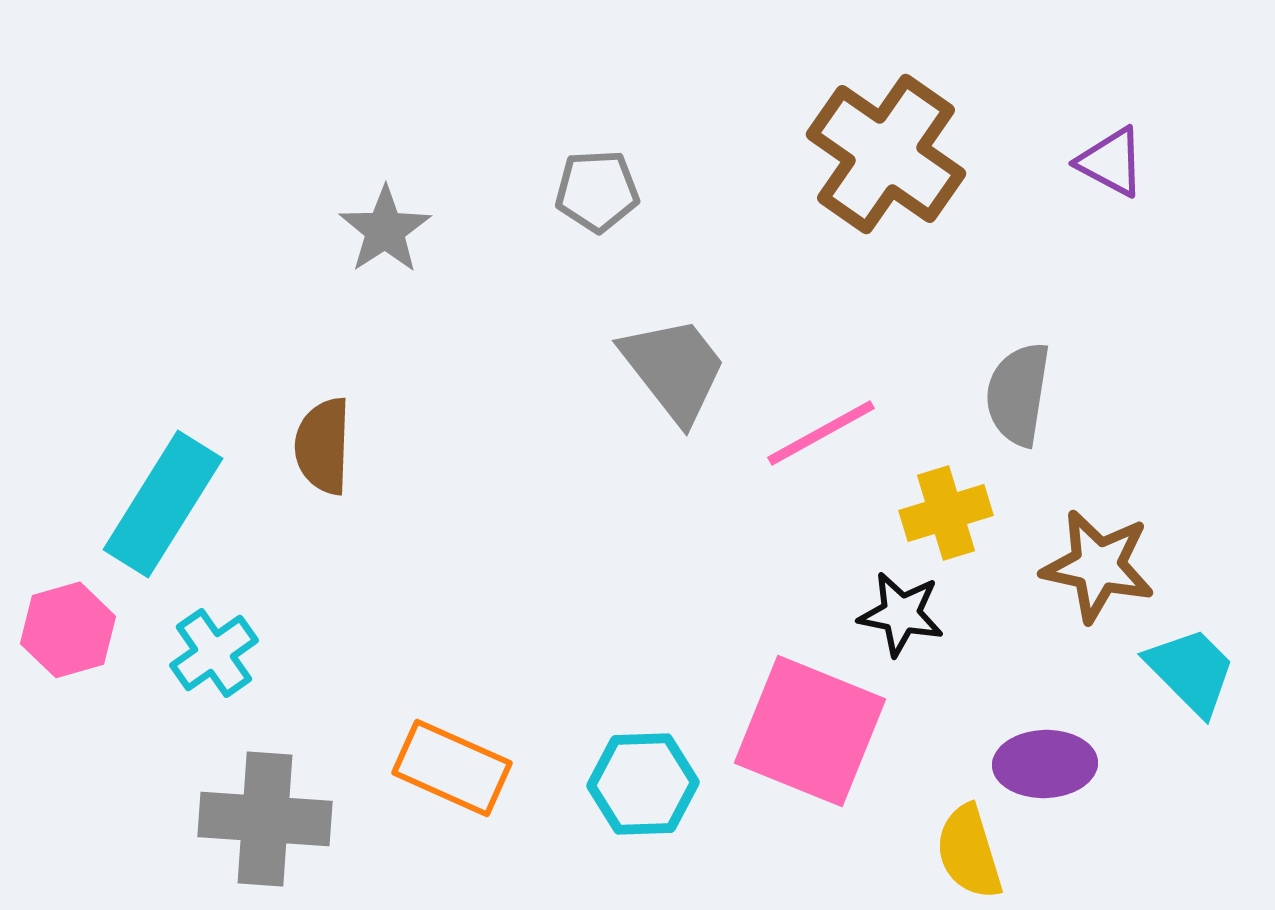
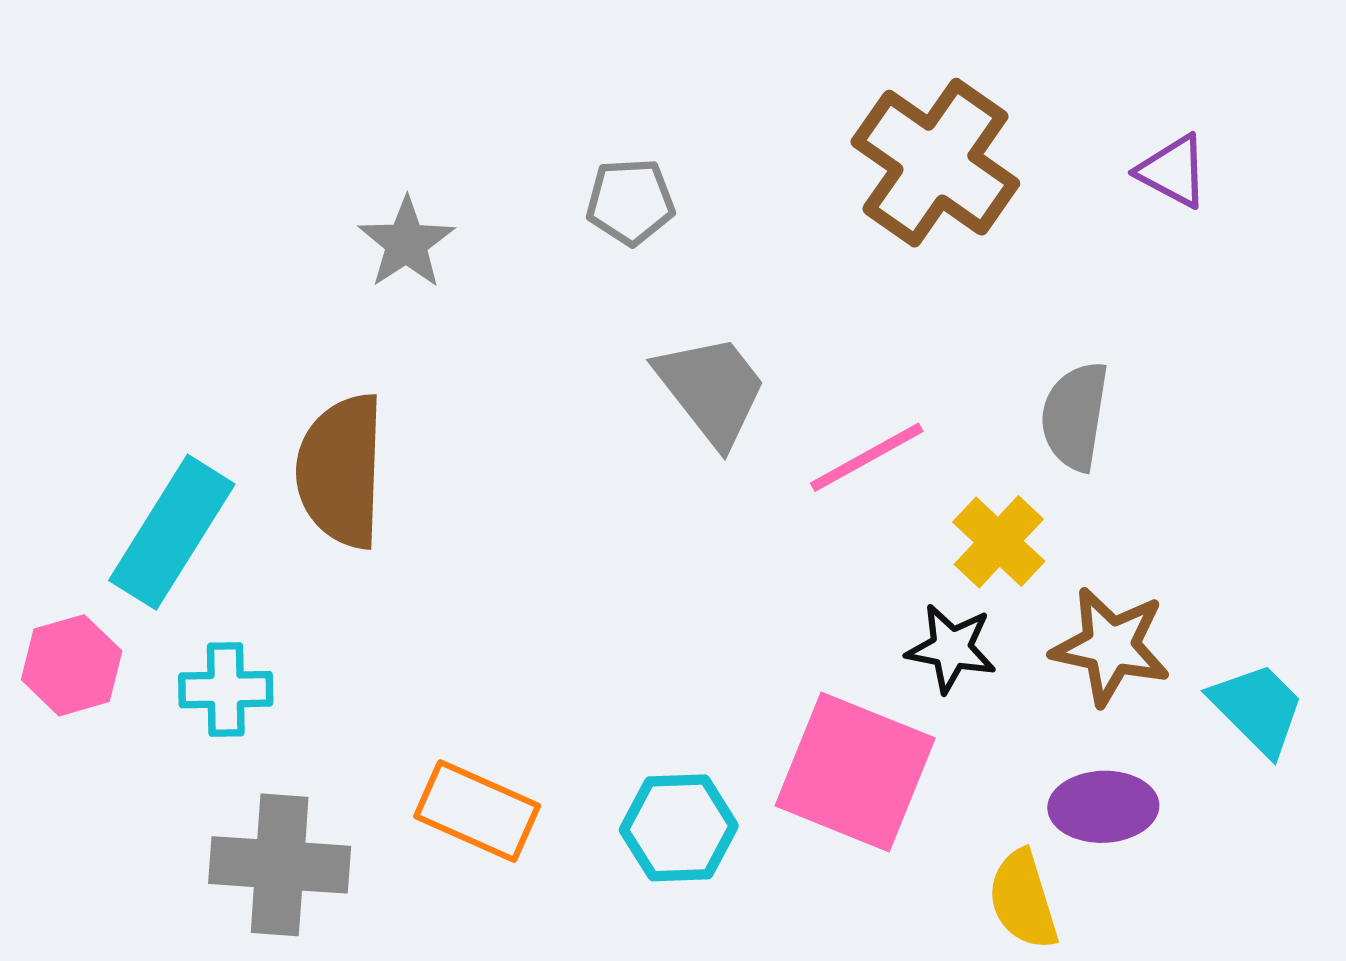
brown semicircle: (323, 446) -> (341, 471), size x1.5
yellow cross: (946, 513) -> (999, 542), turned -30
brown star: (1098, 566) -> (1111, 646), moved
cyan cross: (214, 653) -> (226, 690), turned 34

